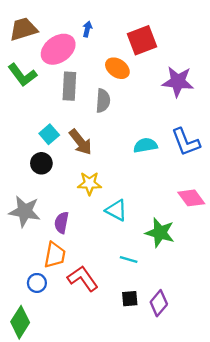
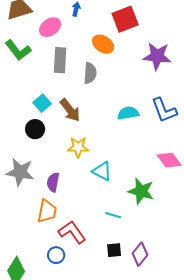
pink ellipse: (58, 49) -> (50, 27), size x0.7
blue circle: (37, 283) -> (56, 255), moved

